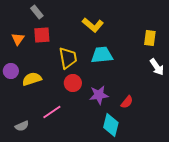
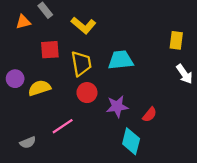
yellow L-shape: (93, 25) -> (84, 25), moved
red square: (42, 35) -> (50, 50), moved
orange triangle: (18, 39) -> (23, 22), moved, turned 40

